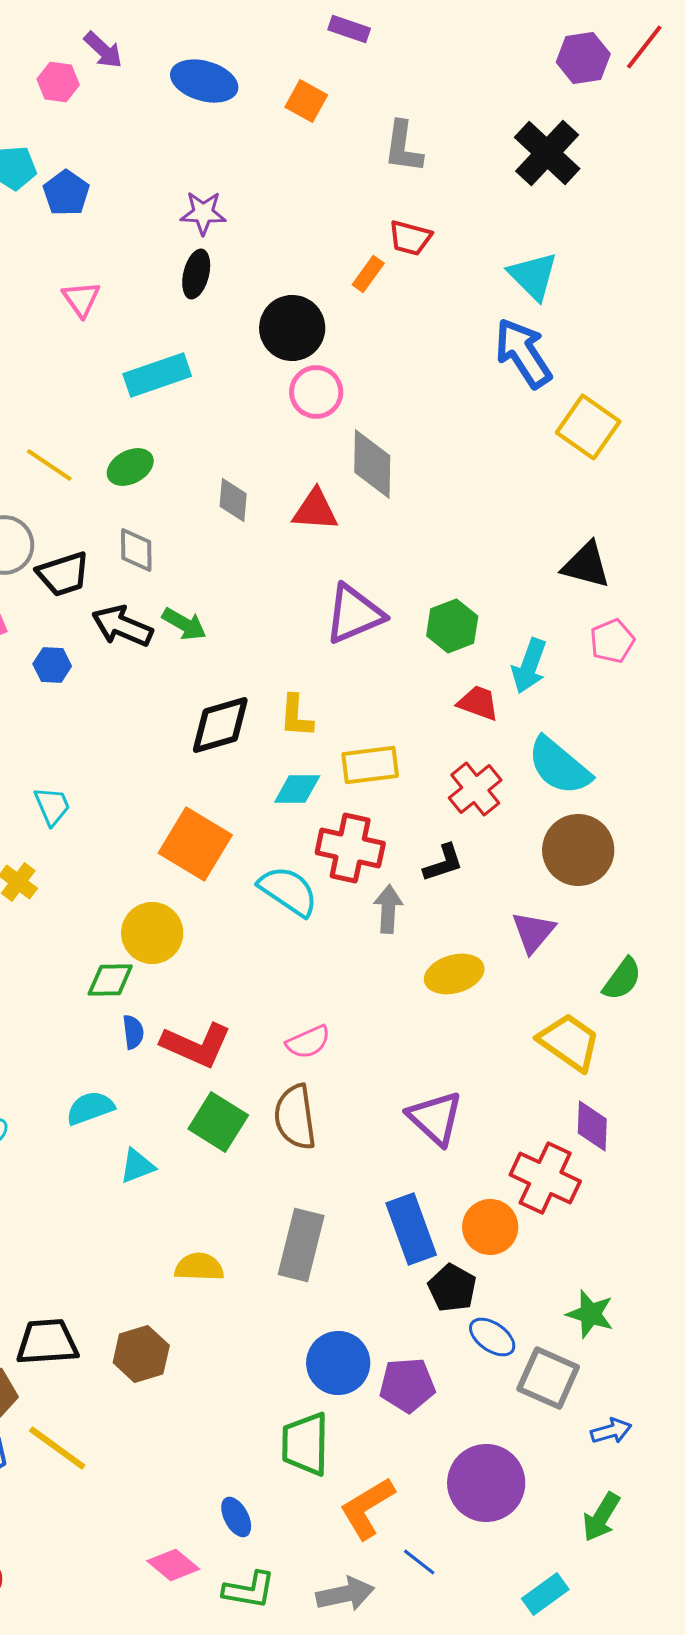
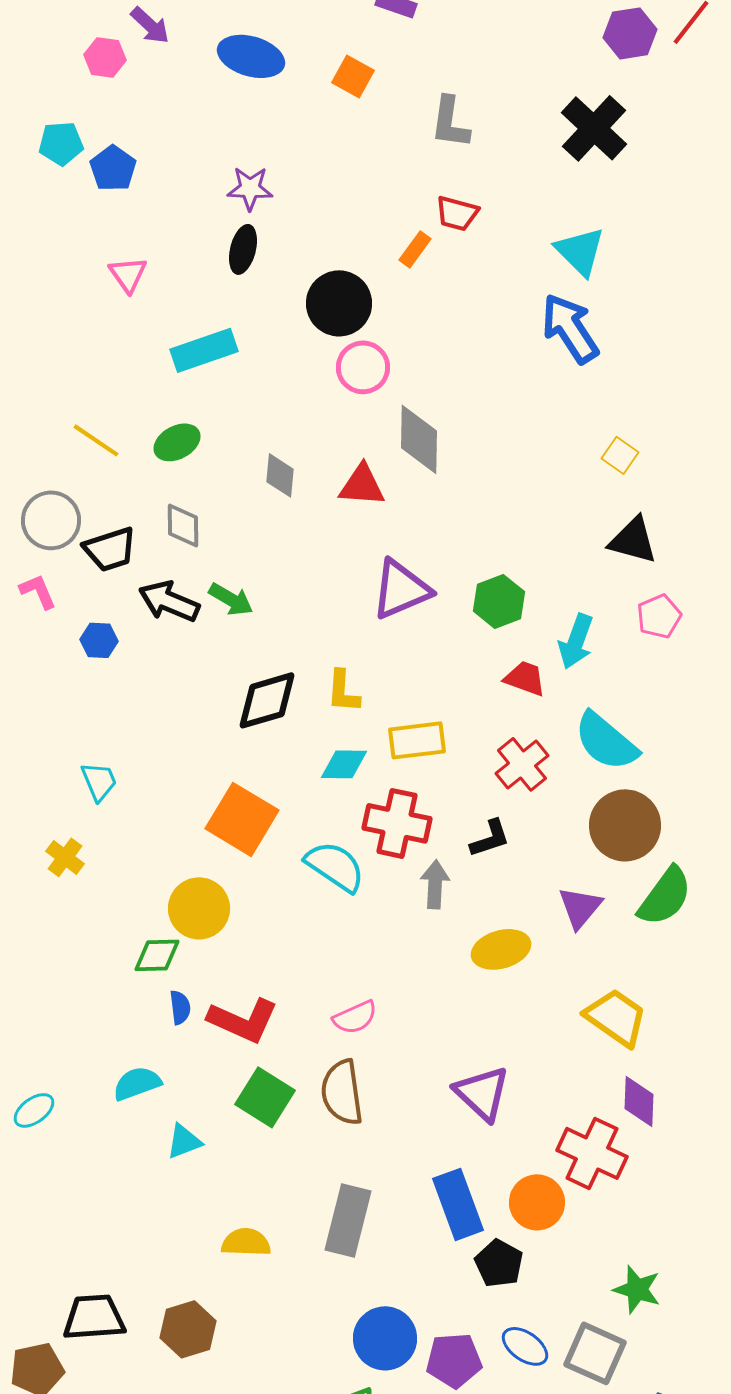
yellow square: (588, 427) -> (620, 455), moved, size x0.6
green semicircle: (622, 979) -> (665, 896), moved, size x1.4
blue ellipse: (492, 1337) -> (525, 1346), moved

